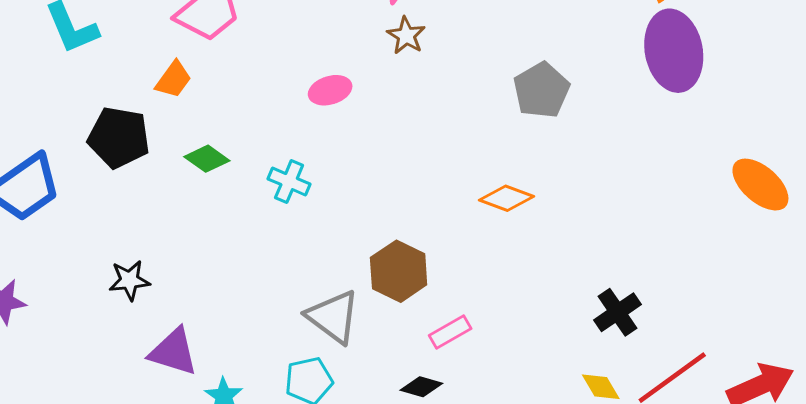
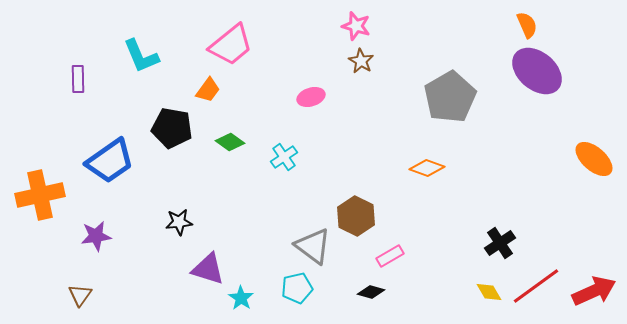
purple ellipse: (674, 51) -> (537, 71), turned -39
gray pentagon: (541, 90) -> (450, 97), size x1.4
cyan cross: (289, 181) -> (284, 157), turned 32

